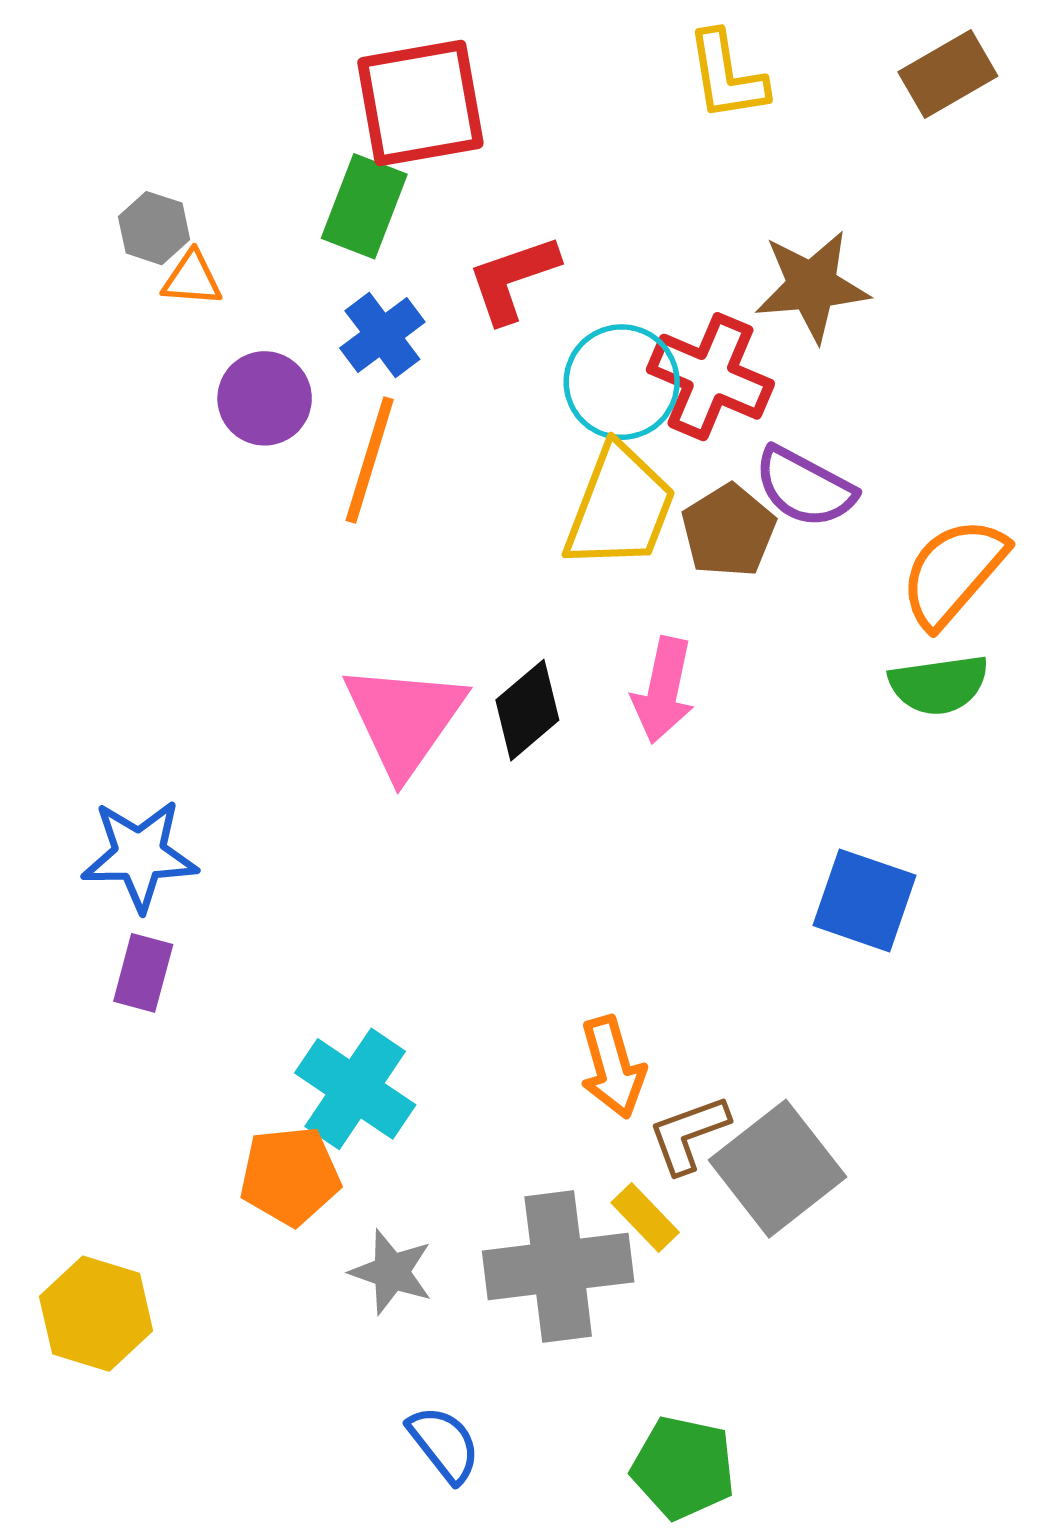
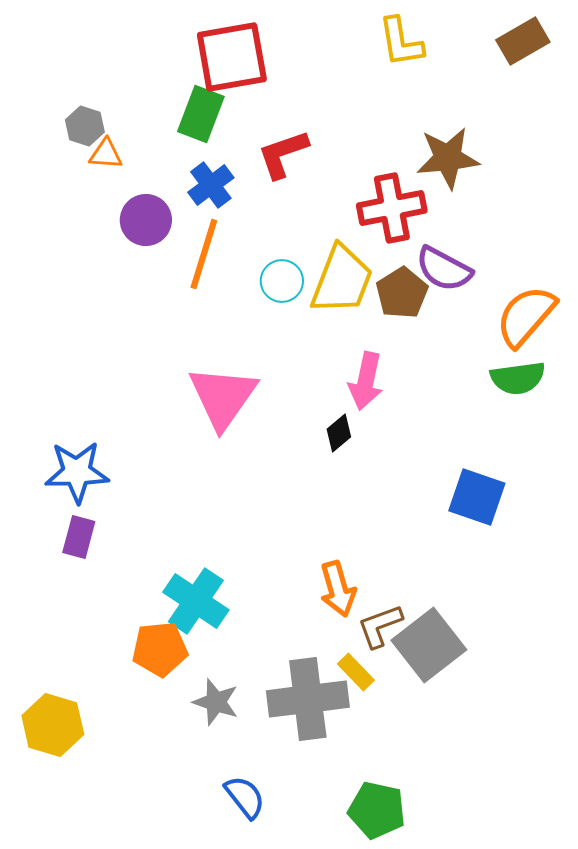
red cross: (710, 377) -> (392, 208), turned -34
cyan circle: (622, 382) -> (282, 281), moved, size x0.7
black diamond: (527, 710) -> (339, 433), moved, size x0.7

